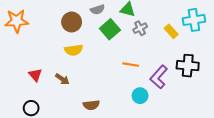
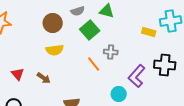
gray cross: (140, 28) -> (111, 52), moved, turned 32
yellow rectangle: (171, 31) -> (149, 32), turned -32
orange line: (131, 65) -> (94, 64), moved, turned 42

